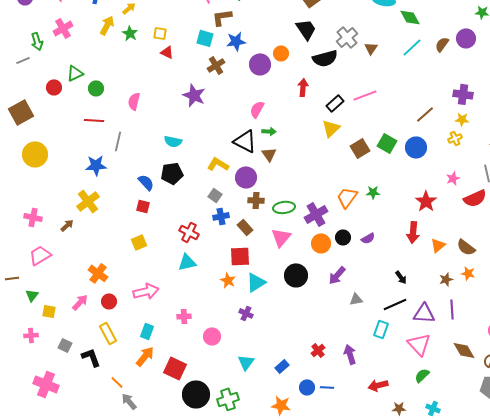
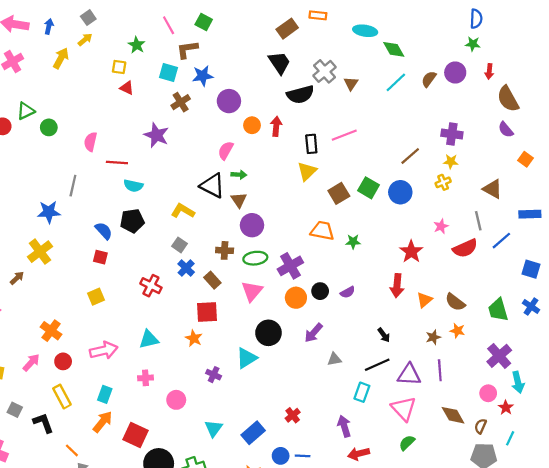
green star: (130, 33) -> (137, 45), moved
orange circle: (281, 53) -> (252, 125), moved
black rectangle: (335, 103) -> (311, 144), turned -54
red line: (94, 120) -> (117, 163), moved
purple circle: (246, 177) -> (252, 225), moved
orange trapezoid: (347, 197) -> (322, 231), moved, turned 65
blue cross: (221, 216) -> (186, 268), turned -35
cyan triangle: (187, 262) -> (149, 339), moved
cyan triangle: (256, 282) -> (247, 358), moved
purple arrow: (350, 354) -> (344, 426), moved
blue rectangle: (282, 366) -> (253, 433), size x1.5

